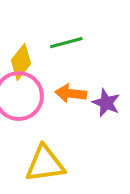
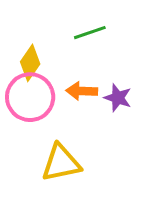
green line: (66, 43) -> (90, 33), moved

